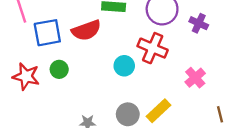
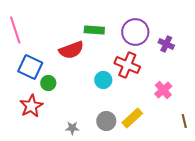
blue square: (47, 33) -> (30, 67), moved, turned 35
red star: (26, 76) -> (31, 106), moved, turned 30

